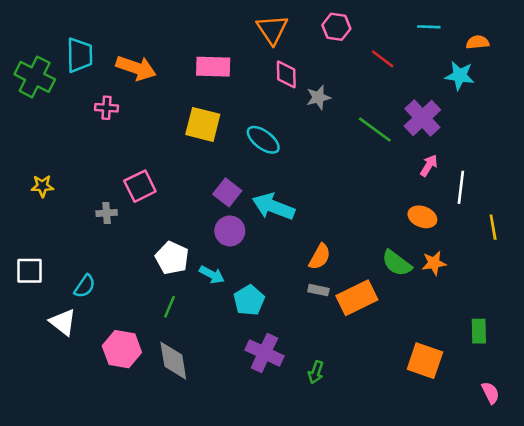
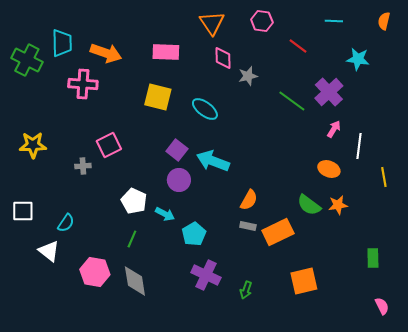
orange semicircle: (478, 42) -> (384, 21), moved, turned -72
pink cross: (107, 108) -> (83, 84), size x1.6
yellow star: (42, 186) -> (33, 145), size x1.5
orange square: (425, 361) -> (304, 281), moved, turned -32

